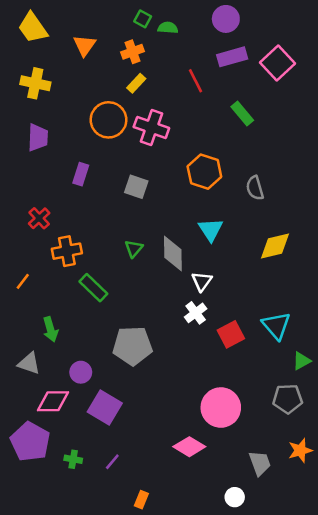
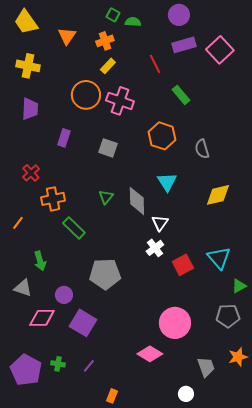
green rectangle: (242, 114) -> (181, 95), moved
purple pentagon: (30, 442) -> (26, 370), moved

